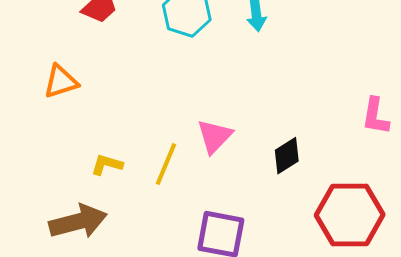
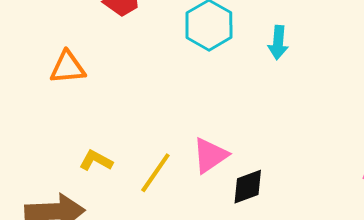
black diamond: (287, 156) -> (248, 187), moved

